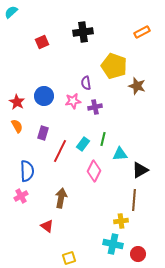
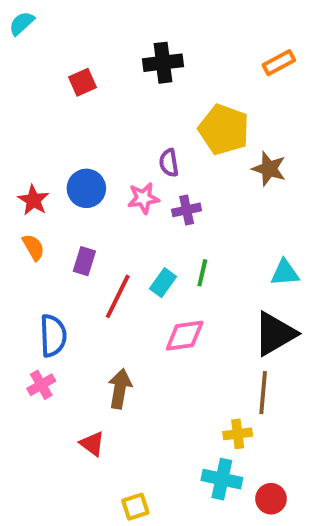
cyan triangle: (120, 154) -> (285, 273), moved
black triangle: (140, 170) -> (275, 334), size x1.4
pink diamond: (94, 171) -> (185, 336), turned 55

